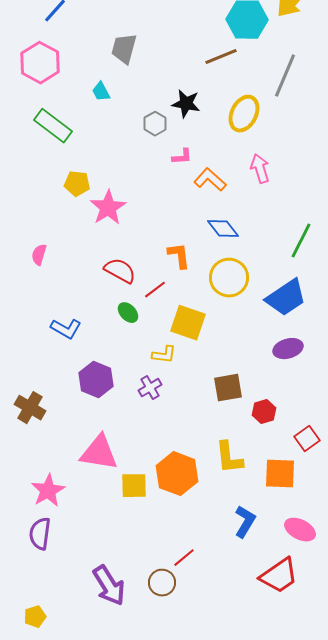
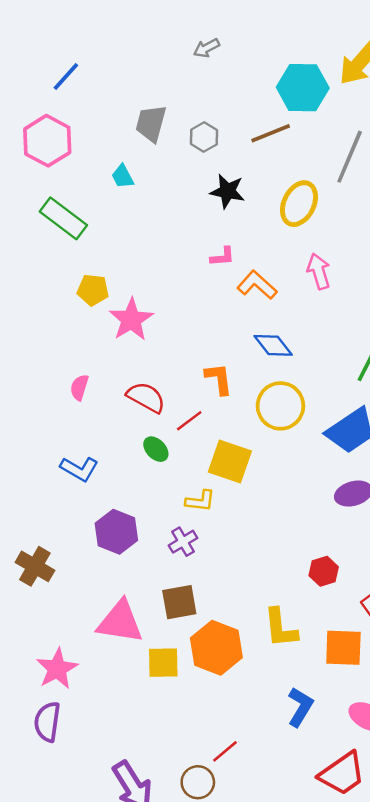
gray hexagon: (155, 124) -> (204, 137), moved
pink semicircle: (39, 255) -> (79, 387), moved
brown square: (228, 388) -> (179, 602), moved

